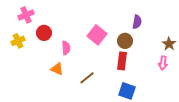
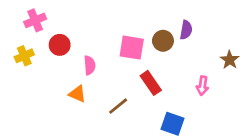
pink square: (97, 35) -> (132, 48), turned -30
brown circle: (125, 41) -> (163, 41), moved
red rectangle: (122, 61) -> (151, 83), moved, turned -42
pink arrow: (163, 63) -> (202, 86), moved

